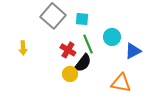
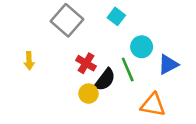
cyan square: (82, 19) -> (116, 16), moved, turned 32
green line: (88, 44) -> (128, 70), moved

